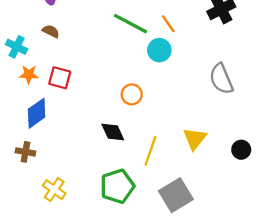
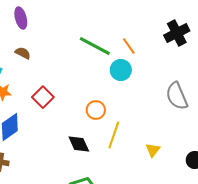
red square: (60, 78) -> (43, 97), moved, turned 30
yellow triangle: (195, 139) -> (153, 150), size x0.7
yellow line: (150, 151) -> (114, 135), moved

